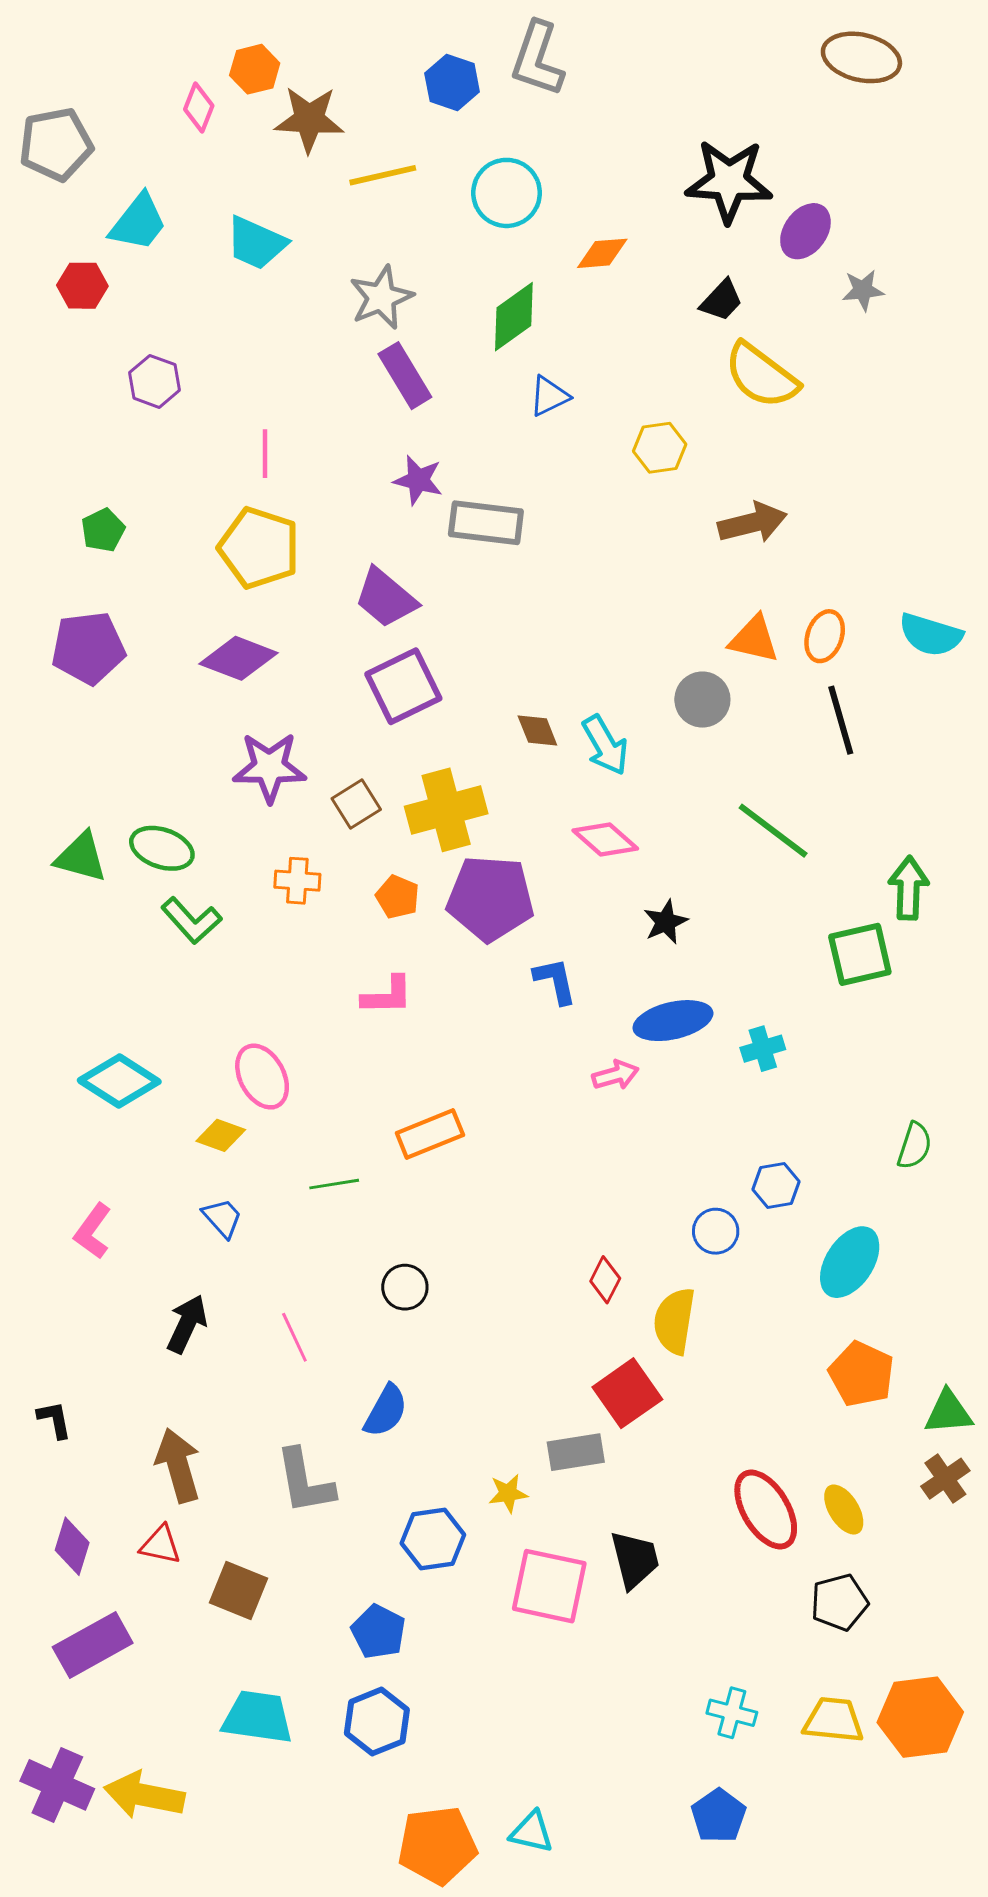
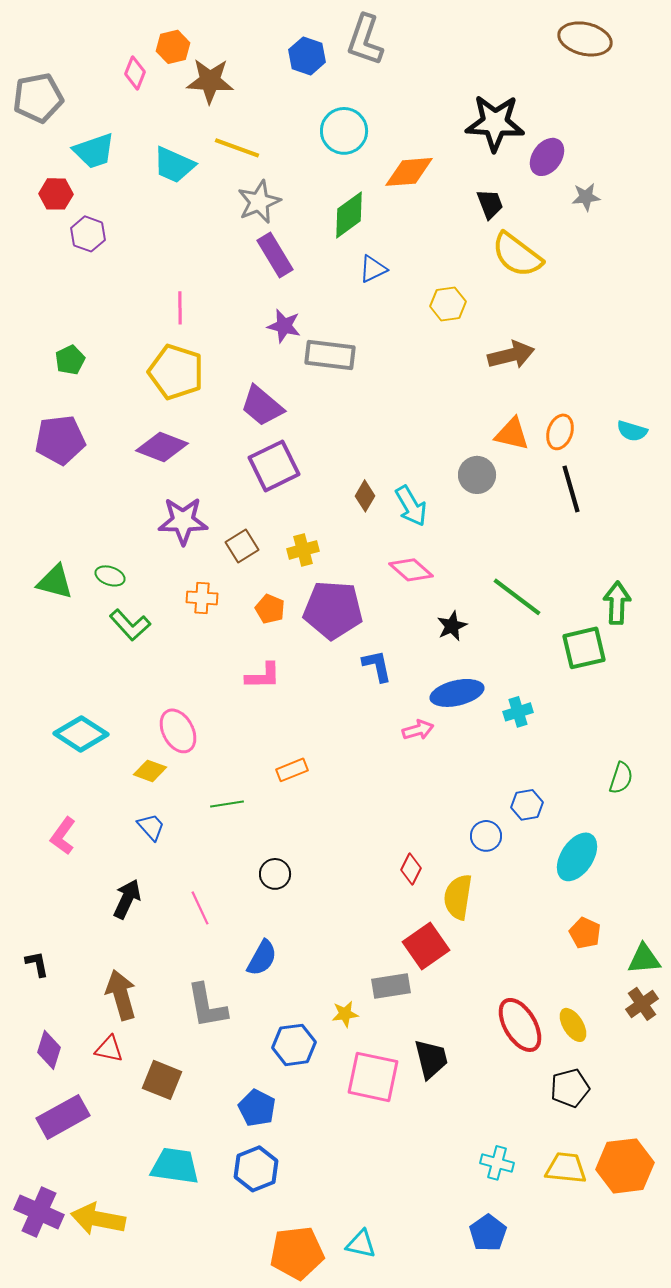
yellow line: (383, 175) -> (237, 148), moved, turned 33
cyan trapezoid: (138, 222) -> (94, 151), turned 33
orange diamond: (602, 253) -> (409, 172), size x1.4
black trapezoid: (722, 300) -> (490, 204), turned -64
purple hexagon: (155, 381) -> (88, 234), moved
cyan semicircle: (931, 635) -> (632, 431), size x0.7
brown diamond: (537, 730) -> (365, 496), turned 52
yellow cross: (446, 810) -> (303, 550), size x0.6
green line: (773, 831) -> (517, 597), moved
green ellipse: (162, 848) -> (110, 576), size x0.7
orange rectangle: (430, 1134) -> (292, 770), size x0.7
orange pentagon: (861, 1374) -> (585, 933), size x0.7

